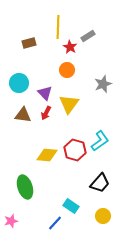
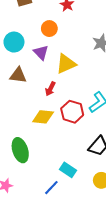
orange circle: (67, 70) -> (49, 29), moved
yellow triangle: (69, 104) -> (66, 64), turned 30
red arrow: (46, 113) -> (50, 89), moved

